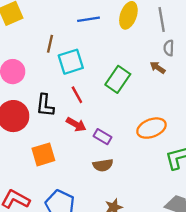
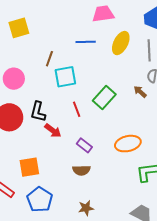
red line: (77, 95) -> (77, 109), moved
red arrow: (76, 124) -> (53, 131), moved
orange square: (43, 154) -> (29, 167), moved

